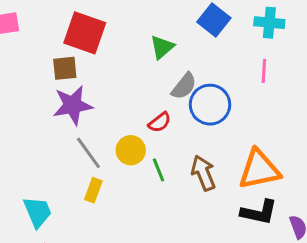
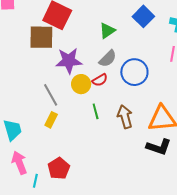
brown square: (65, 68) -> (41, 37), size x1.5
gray semicircle: (184, 86) -> (108, 59), moved
purple star: (73, 105) -> (69, 61), moved
yellow circle: (131, 150) -> (81, 84), moved

